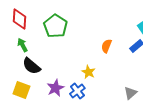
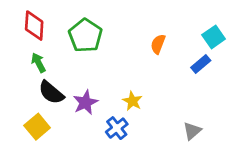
orange semicircle: (106, 46) -> (158, 44), moved
purple star: (55, 88) -> (85, 102), moved
yellow square: (21, 90) -> (37, 127), turned 30

